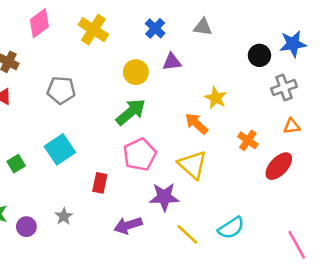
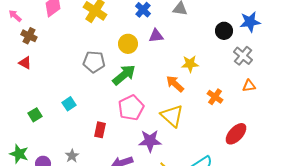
gray cross: (284, 88) -> (243, 56), turned -30
gray pentagon: (61, 90) -> (94, 62), moved
yellow star: (216, 98) -> (190, 64), turned -30
cyan square: (60, 149) -> (69, 104), size x0.6
red ellipse: (279, 166) -> (236, 134), moved

